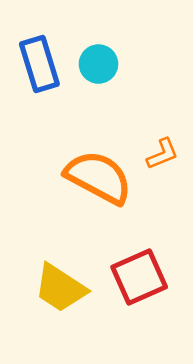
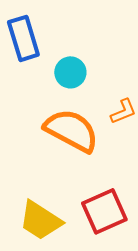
cyan circle: (98, 64) -> (70, 72), moved

